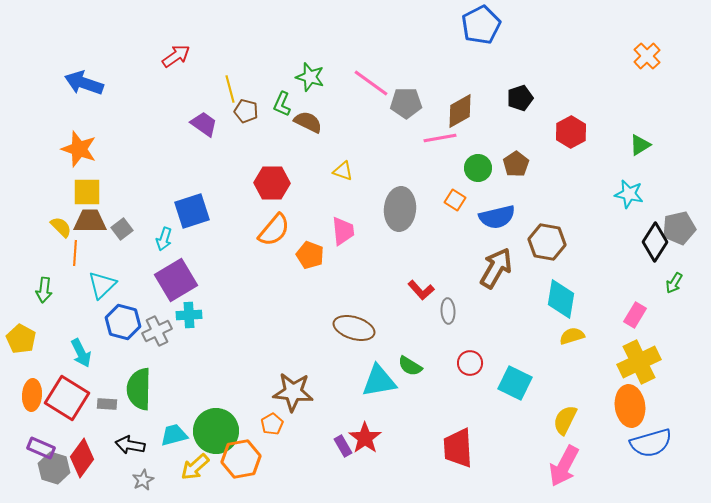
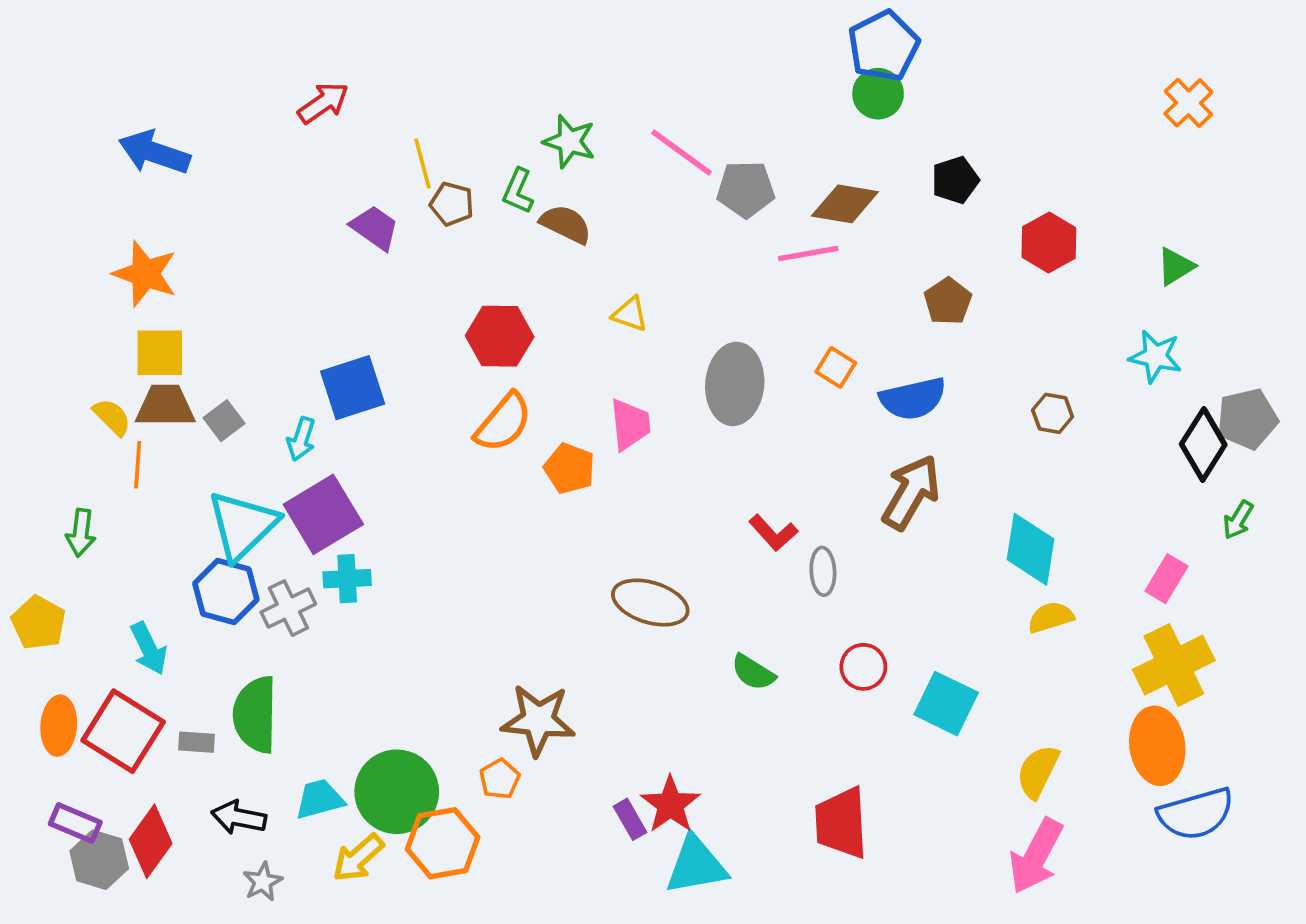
brown diamond: (460, 111) -> (845, 204), turned 39
green circle: (478, 168) -> (878, 94), moved
brown hexagon: (547, 242) -> (1053, 413), moved, size x0.6
cyan triangle: (102, 285) -> (242, 525), moved, size x1.4
cyan triangle: (379, 381) -> (696, 865), moved

